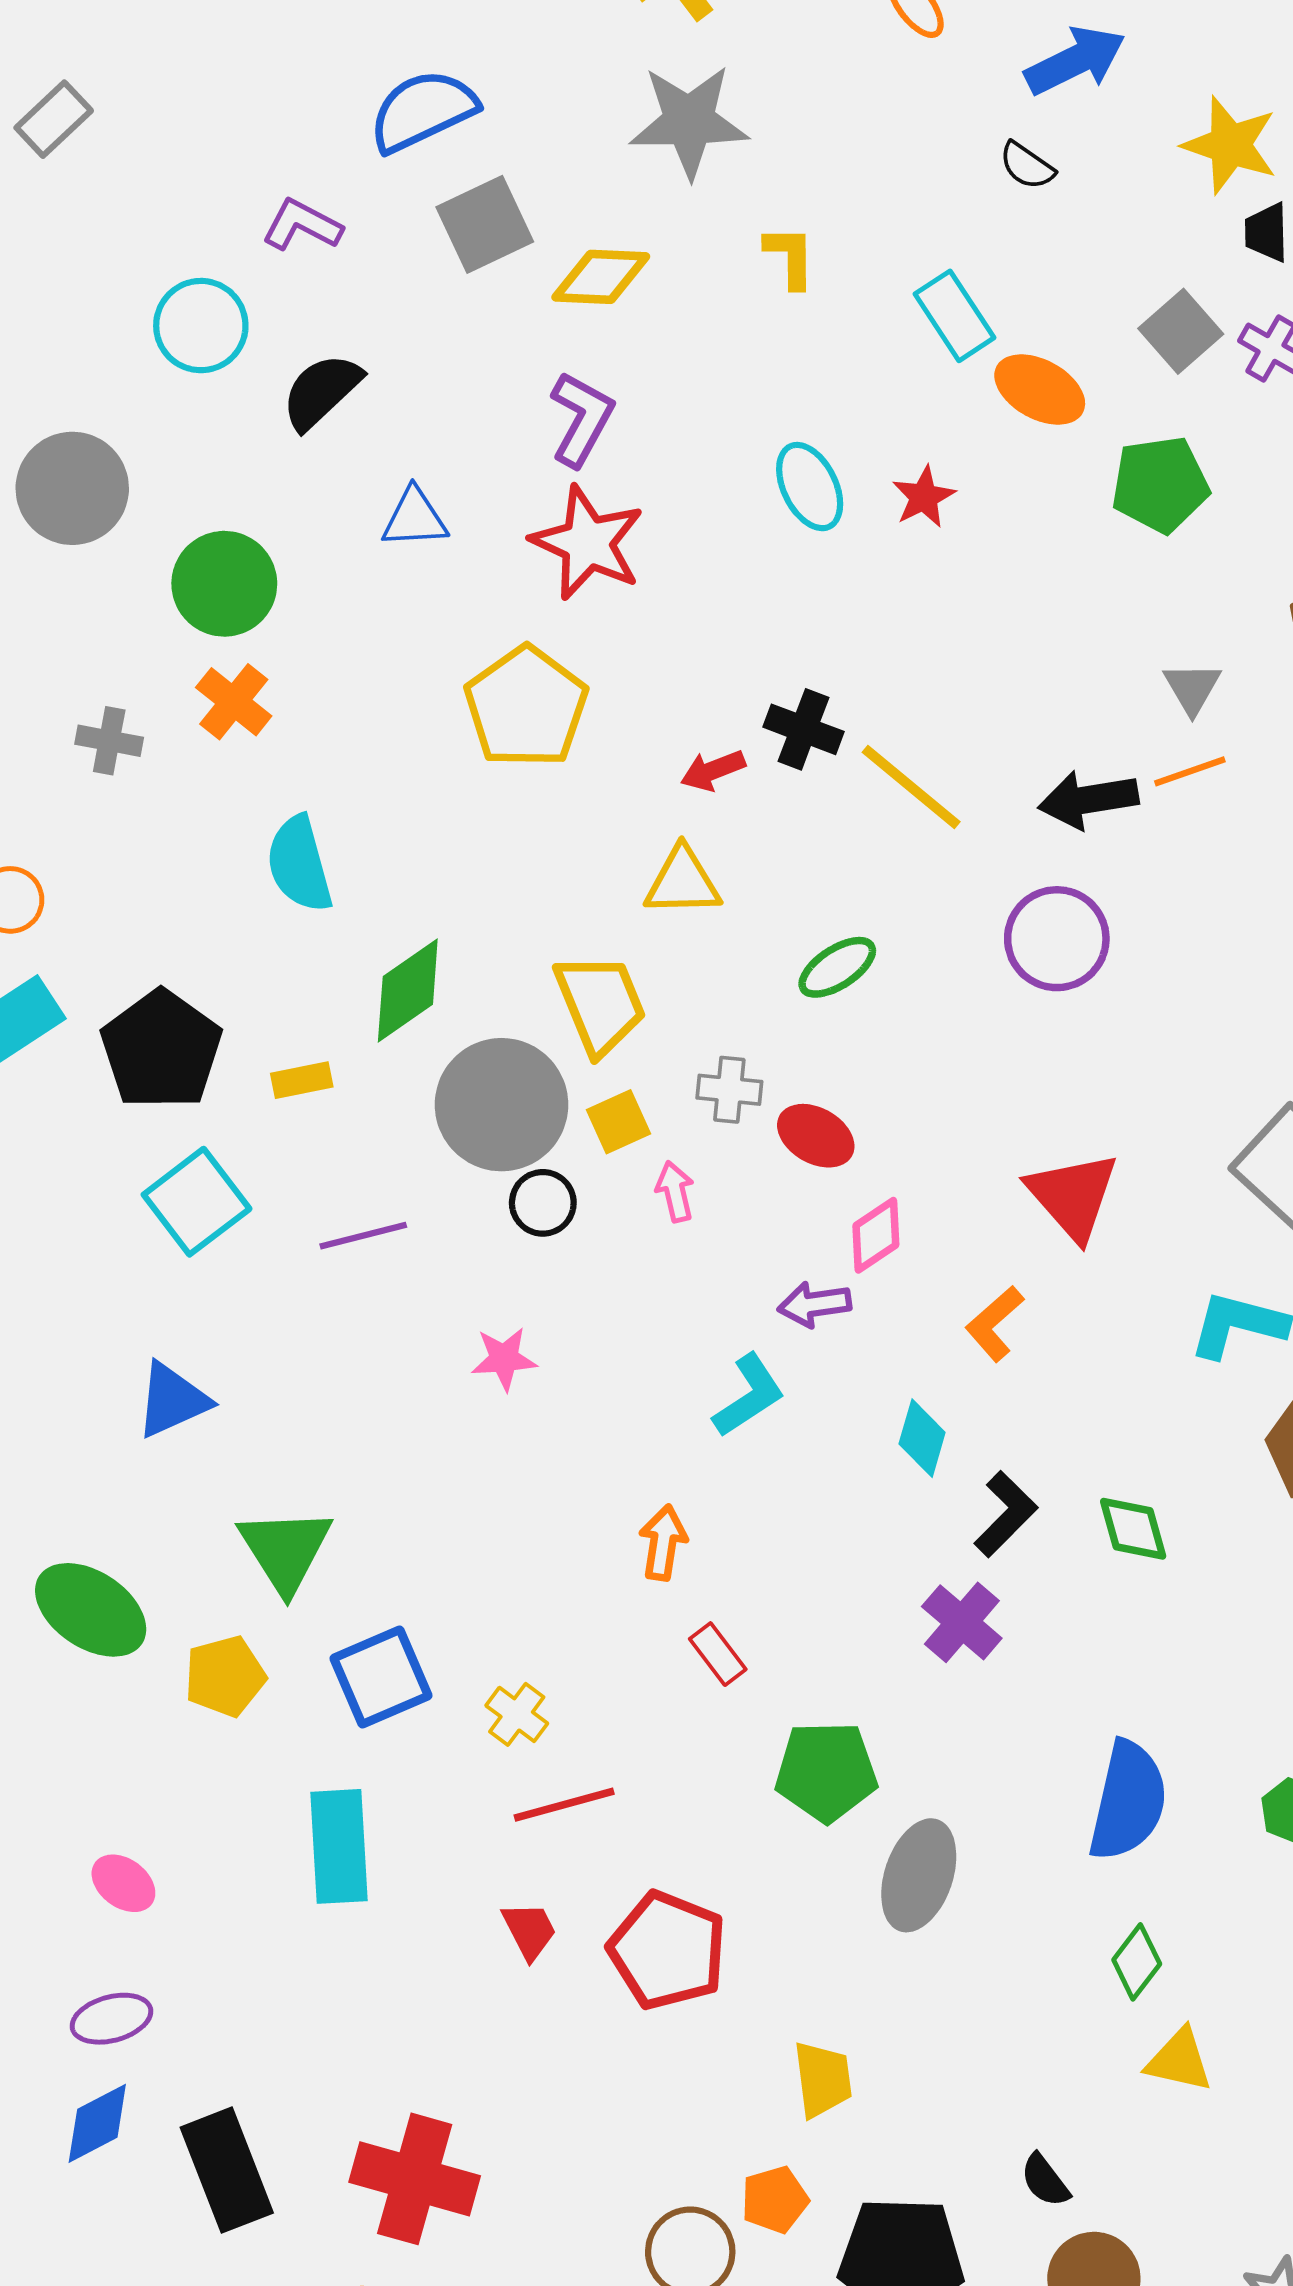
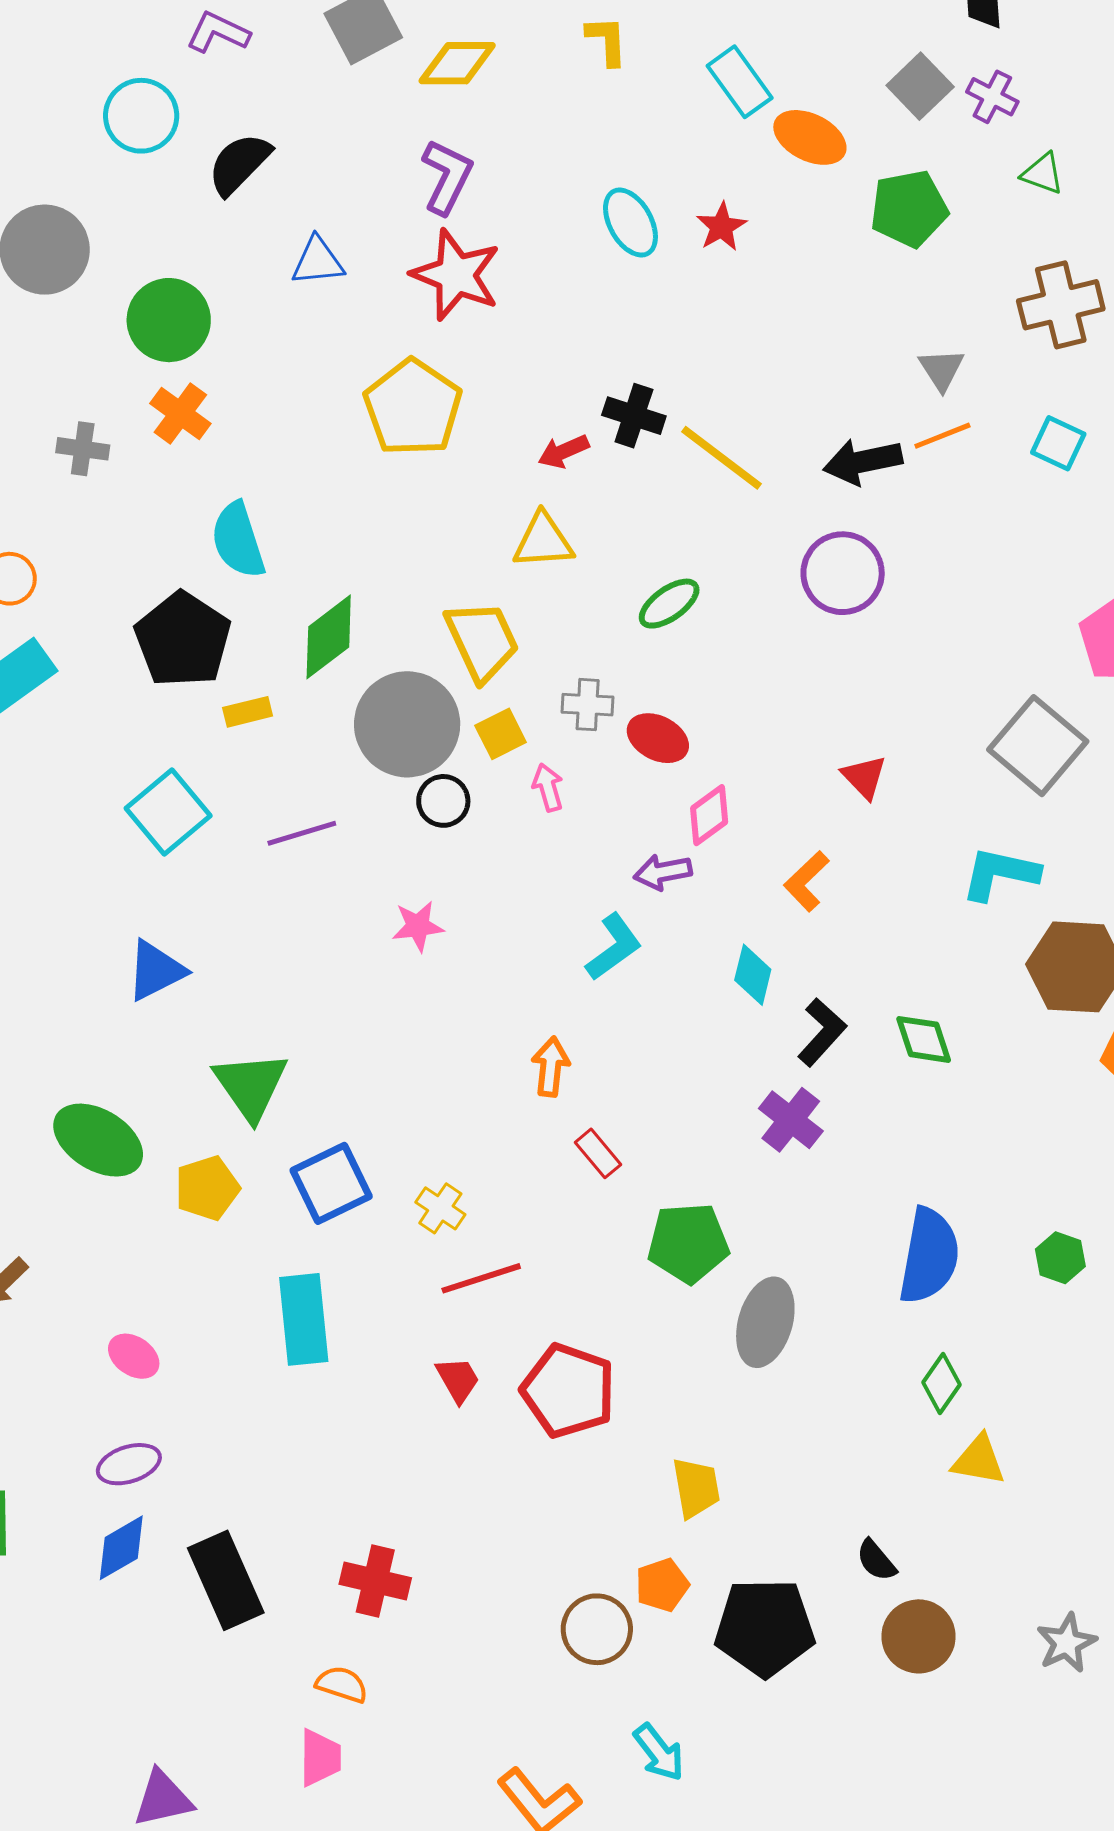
black pentagon: (161, 1050) -> (183, 640), moved
red triangle: (1073, 1196) -> (864, 777), size x0.6
red cross: (415, 2179) -> (375, 1581), size x0.7

